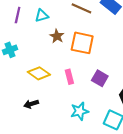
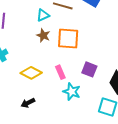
cyan triangle: (42, 16) -> (43, 15), moved
cyan star: (80, 111) -> (72, 92), moved, turned -30

